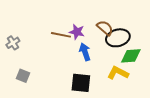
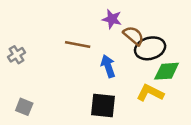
purple star: (77, 32) -> (112, 19), moved
gray square: (23, 76) -> (24, 107), moved

